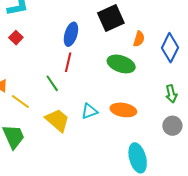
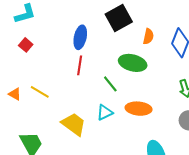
green line: (52, 83) -> (110, 84), moved
yellow line: (20, 102) -> (40, 92), moved

